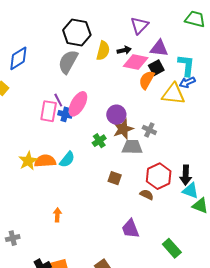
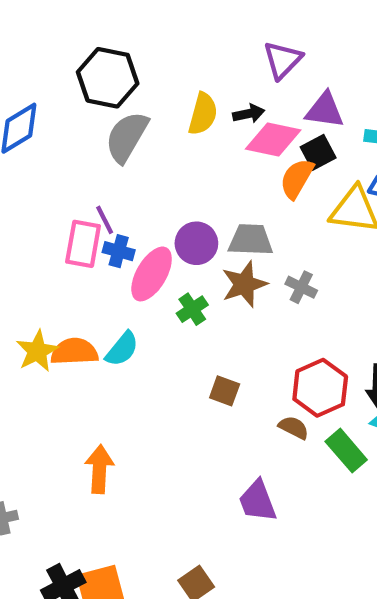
black hexagon: (77, 33) -> (108, 78), moved
pink ellipse: (78, 104) -> (152, 274), moved
purple circle: (116, 115) -> (196, 243), moved
gray trapezoid: (132, 147) -> (251, 240), moved
orange arrow: (57, 215) -> (99, 469), size x1.5
green rectangle: (172, 248) -> (346, 451), moved

